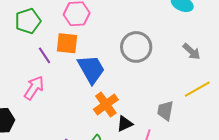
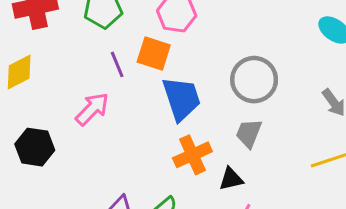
gray trapezoid: (165, 111) -> (249, 133), moved
black triangle: (125, 124) -> (231, 179), moved

